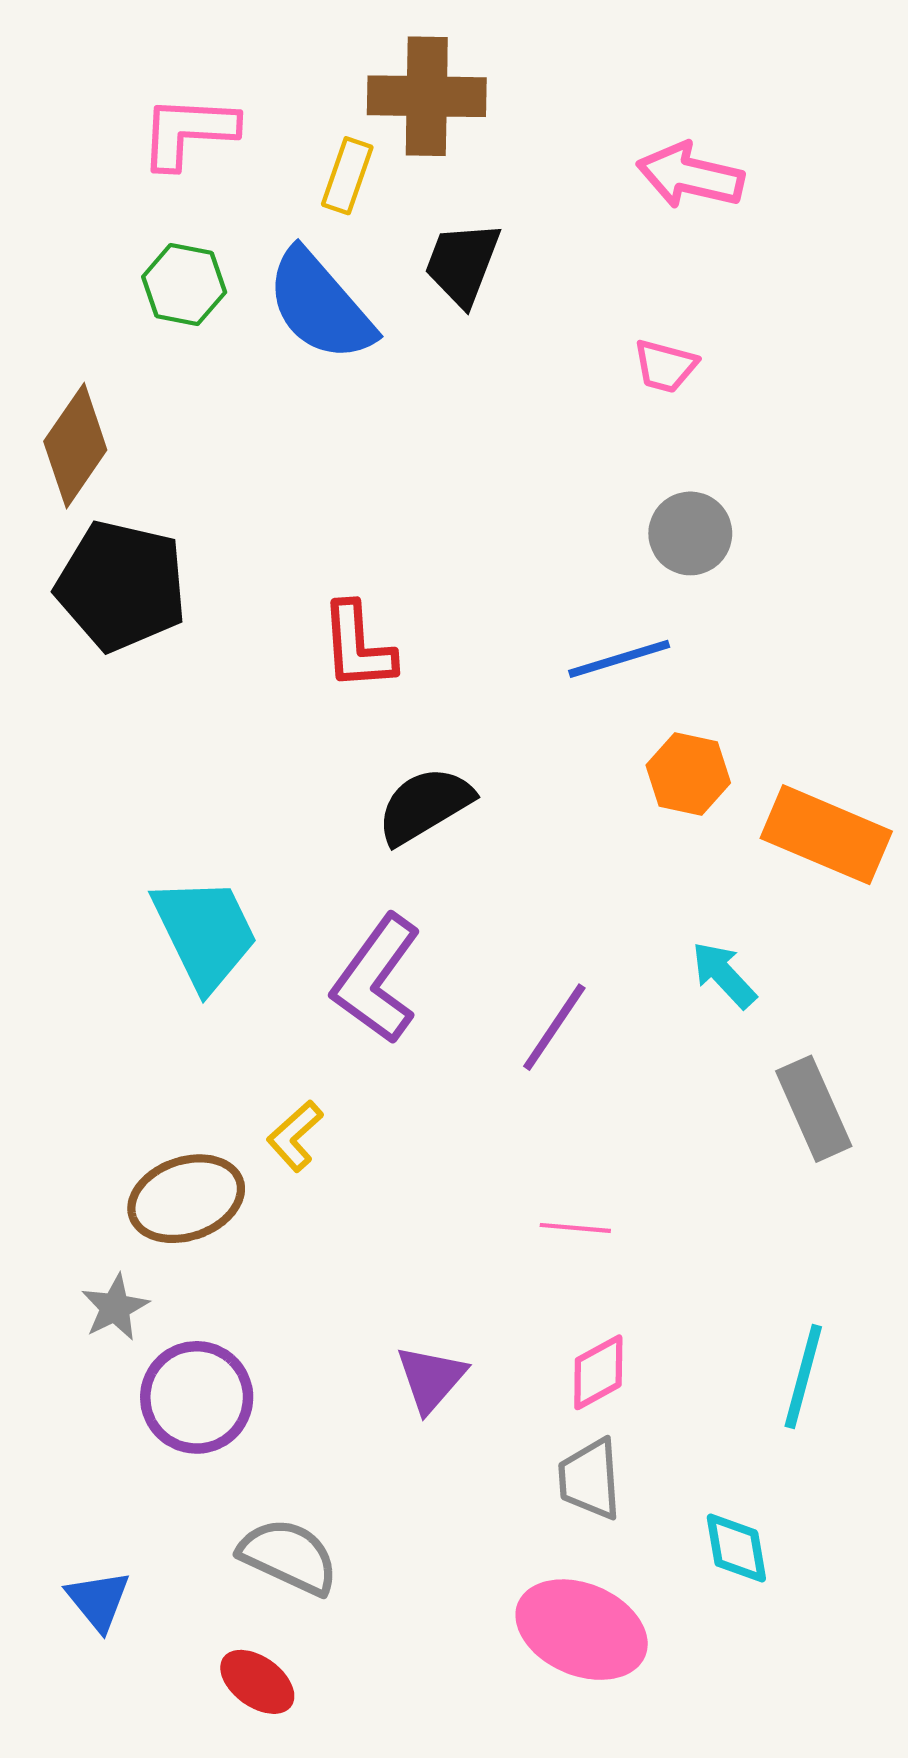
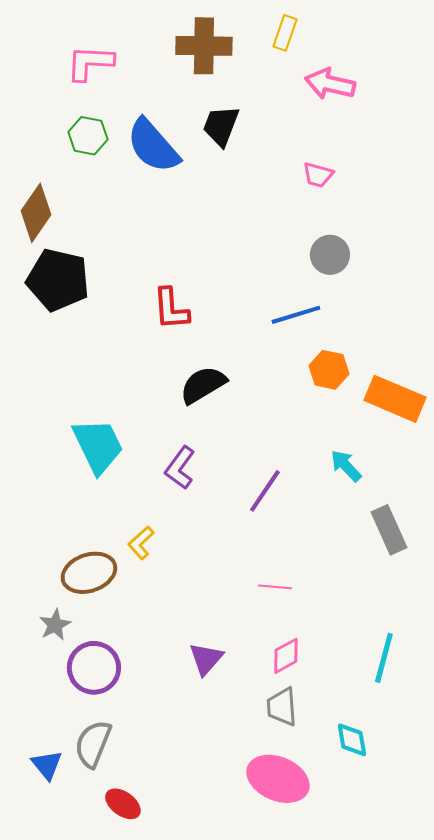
yellow rectangle: (347, 176) -> (285, 33), moved
purple L-shape: (377, 979) -> (180, 468), size x0.7
gray semicircle: (289, 1556) -> (93, 744), moved, turned -93

